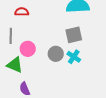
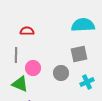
cyan cross: (74, 57) -> (87, 82), moved, turned 32

